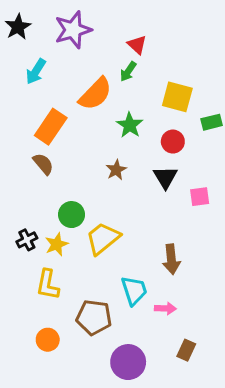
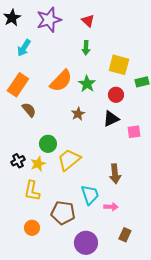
red triangle: (137, 45) -> (88, 21), moved
green arrow: (128, 72) -> (86, 48), turned -32
orange semicircle: (95, 94) -> (61, 81), moved
orange rectangle: (51, 127) -> (18, 85), moved
black triangle: (165, 177) -> (111, 119), turned 36

